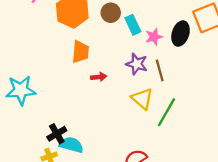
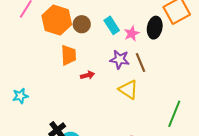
brown circle: (111, 13) -> (82, 24), moved
cyan star: (21, 90) -> (20, 96), size x0.6
green line: (166, 112) -> (174, 114), moved

